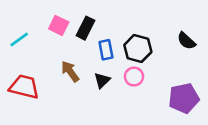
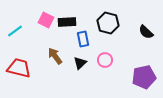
black rectangle: (85, 28) -> (67, 22), turned 60
black hexagon: (138, 48) -> (108, 23), moved

